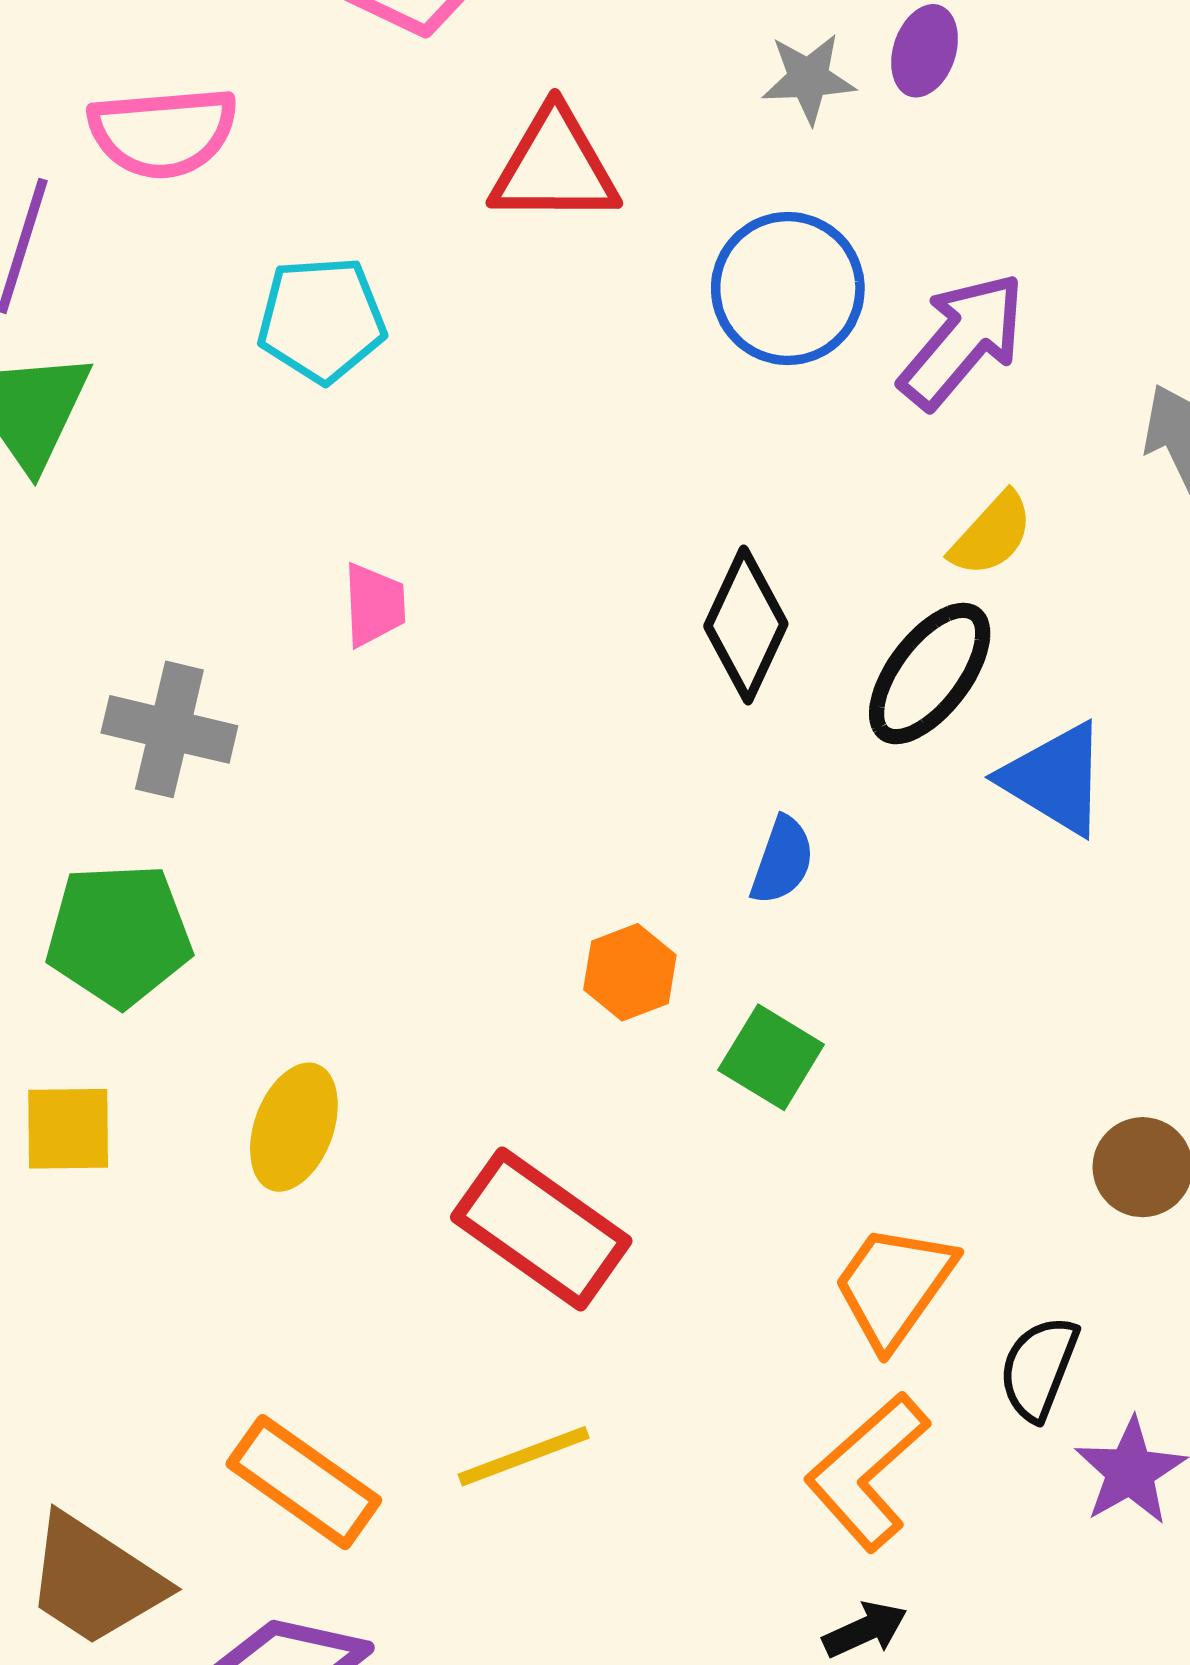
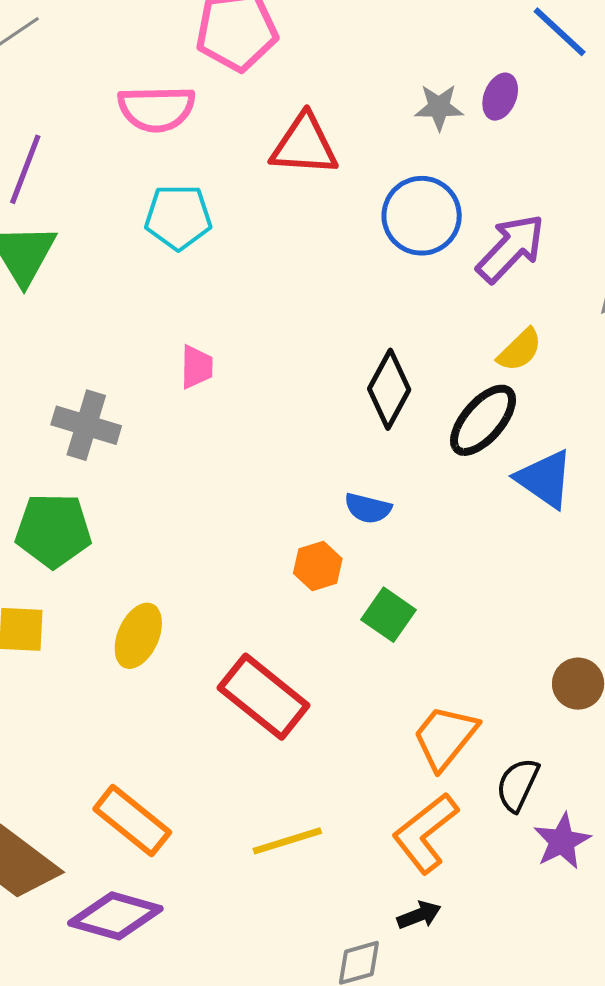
pink semicircle: (163, 132) -> (156, 109), moved
blue semicircle: (782, 860) -> (368, 508), moved, turned 81
yellow line: (524, 1456) -> (287, 841), moved

